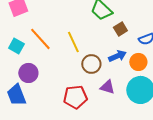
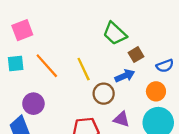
cyan square: (16, 46) -> (16, 64), moved, turned -35
blue arrow: (117, 56) -> (125, 76), moved

